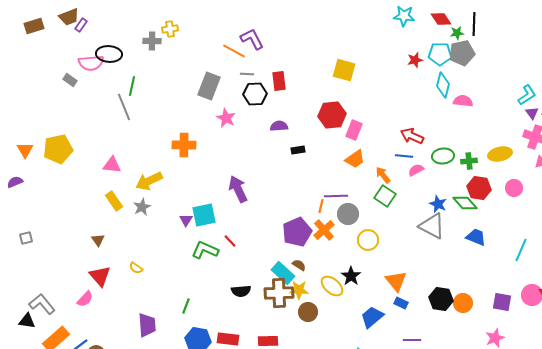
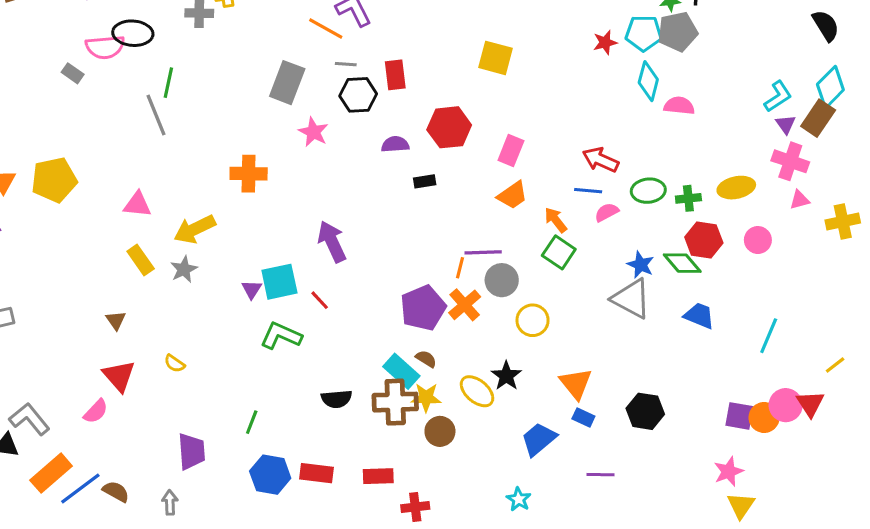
red hexagon: (332, 115) -> (449, 127), moved
red line: (230, 241) -> (320, 300), moved
orange circle: (463, 303) -> (764, 417), moved

